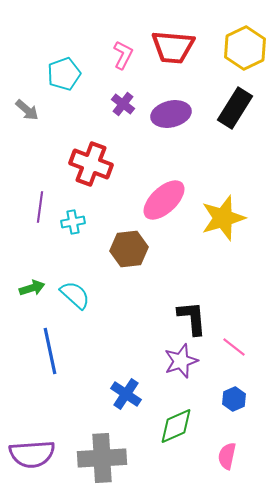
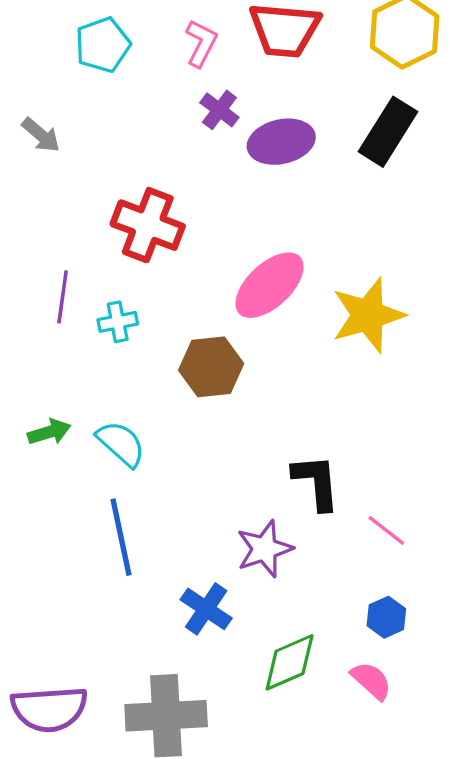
cyan pentagon: (64, 74) -> (103, 45), moved
purple cross: (123, 104) -> (219, 110), moved
blue line: (50, 351) -> (121, 537), moved
purple star: (181, 361) -> (265, 549), moved
pink semicircle: (227, 456) -> (371, 681), moved, turned 120

